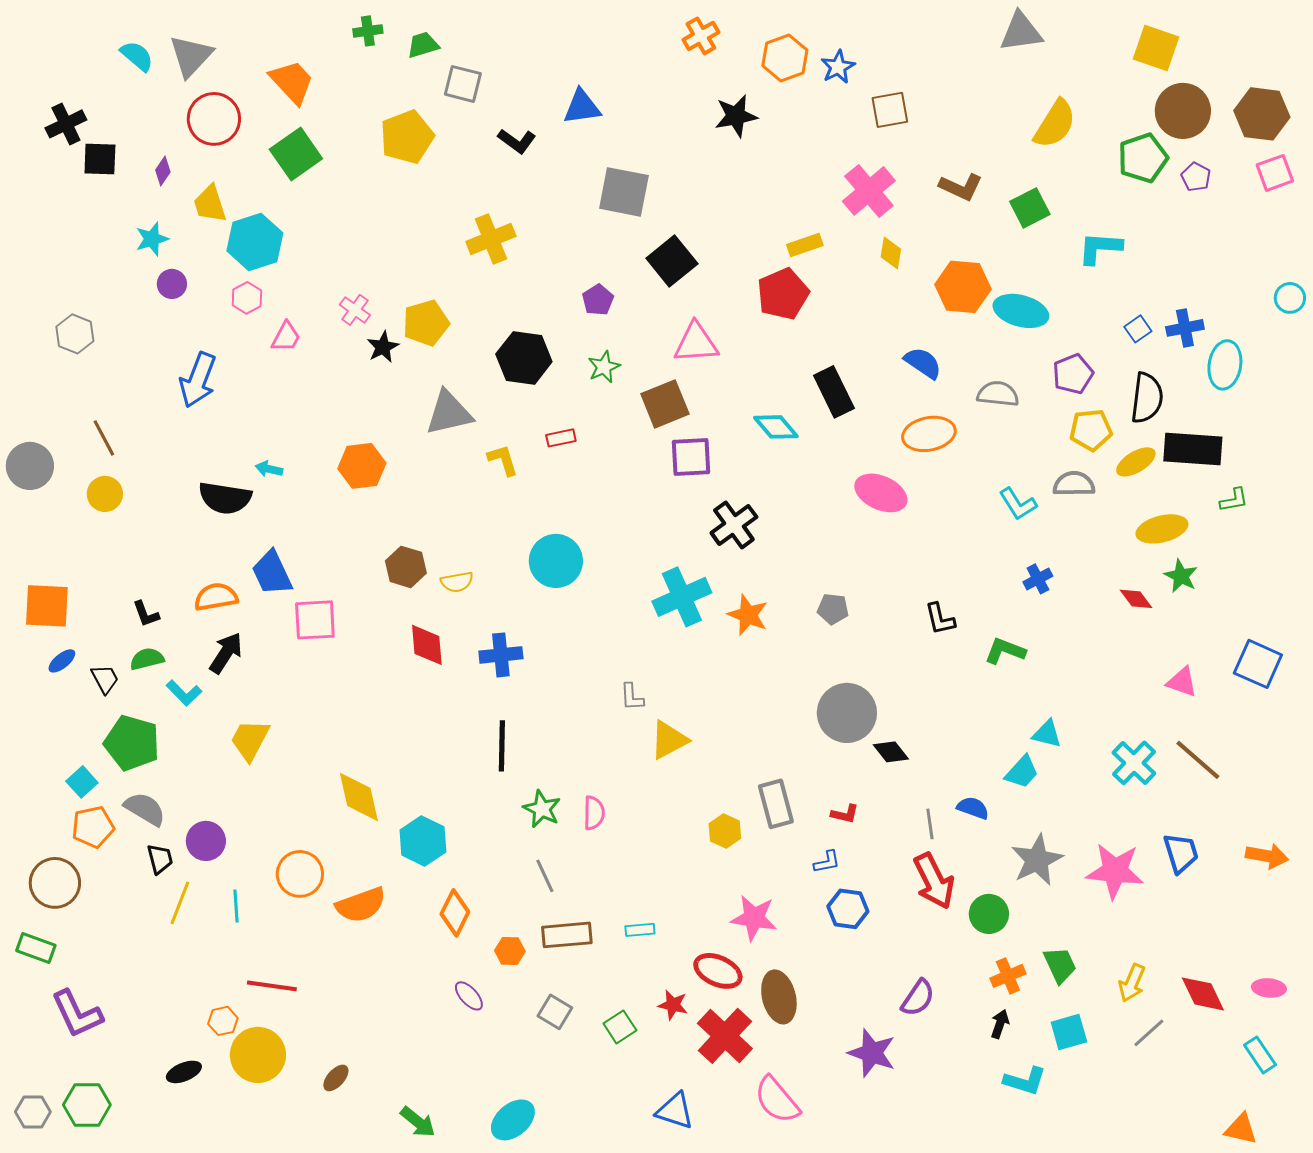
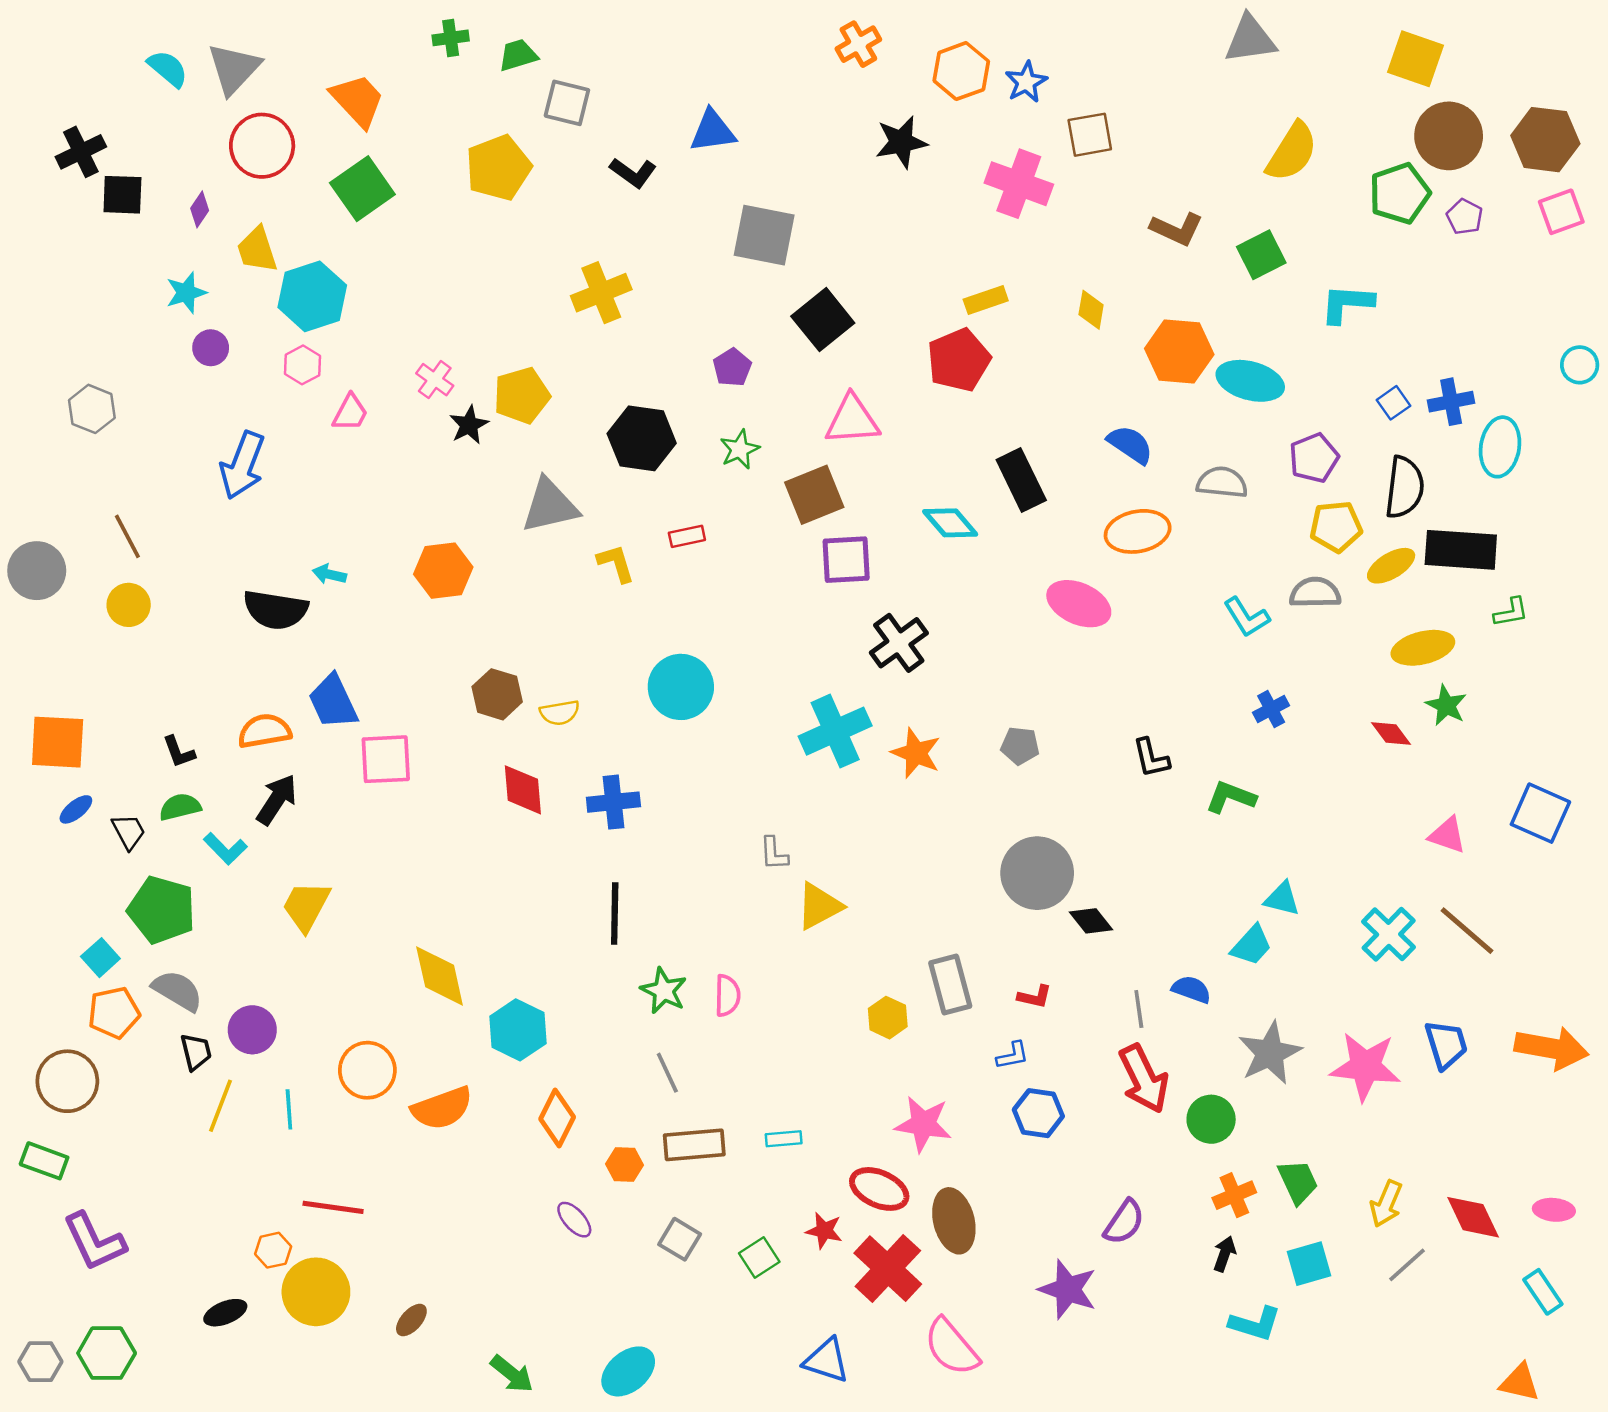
pink cross: (869, 191) -> (1019, 184), moved, turned -30
orange arrow: (1267, 856) -> (1551, 1048), size x1.4

